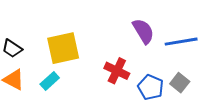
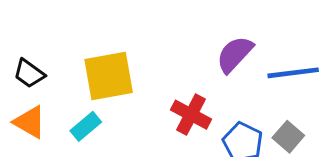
purple semicircle: (143, 31) -> (235, 54), turned -108

